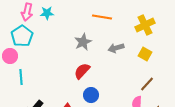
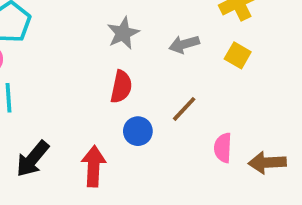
red semicircle: (82, 71) -> (121, 87), turned 150
brown line: (147, 84) -> (184, 109), moved

